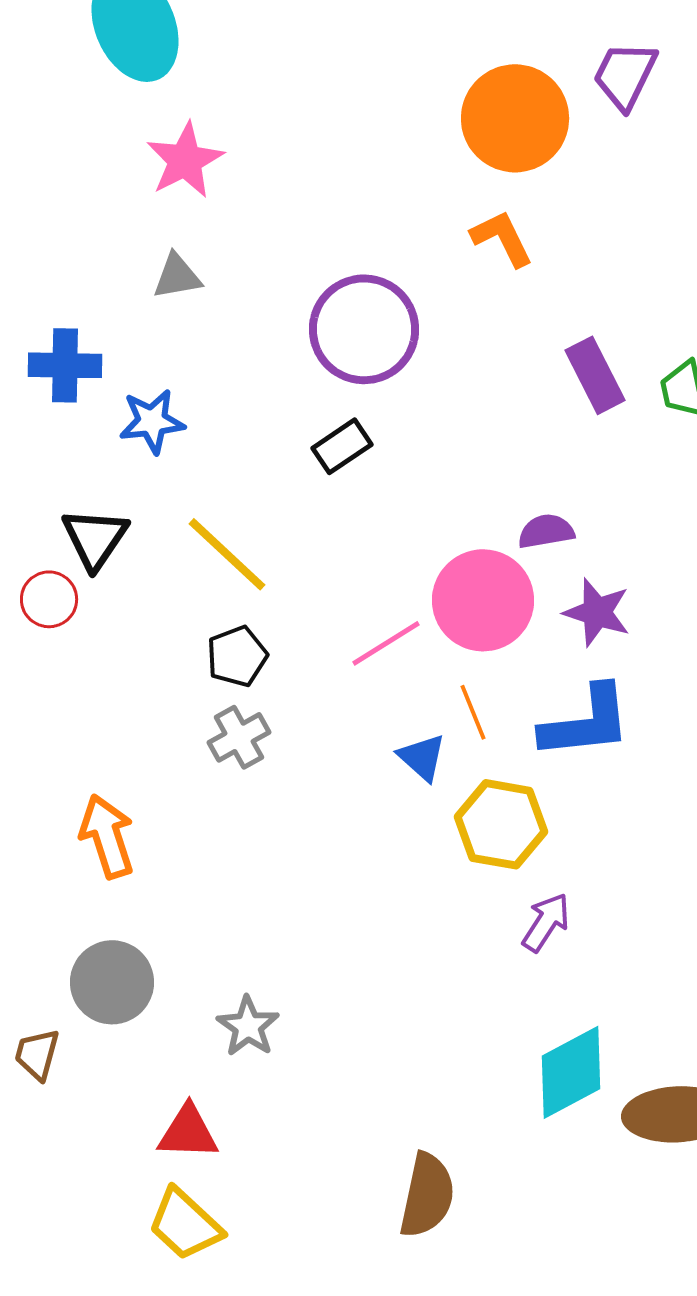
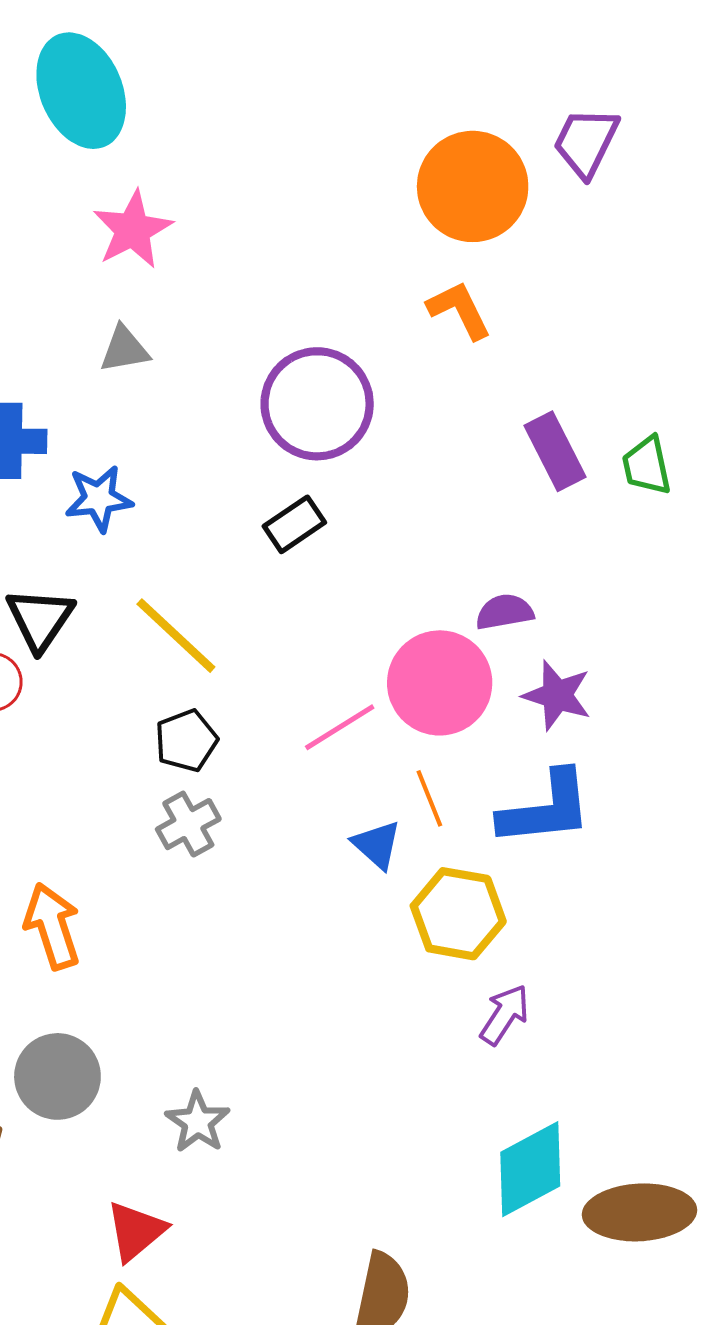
red triangle: (188, 1132) -> (136, 1231), turned -42

